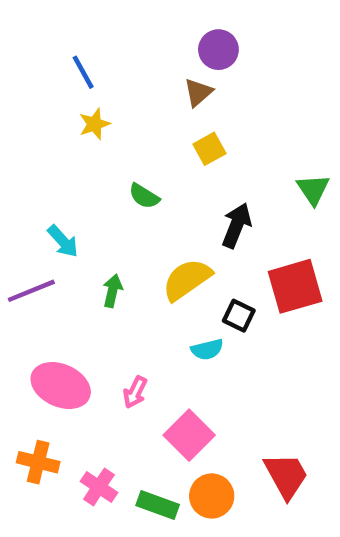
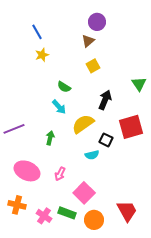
cyan arrow: (63, 241) -> (59, 107), moved
green arrow: (113, 291) -> (50, 138), moved
green rectangle: (158, 505) -> (67, 213), moved

